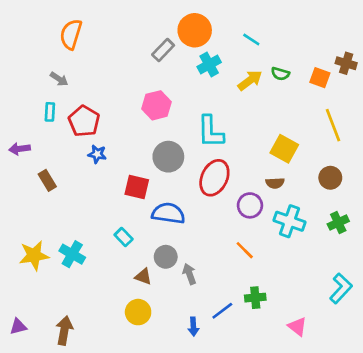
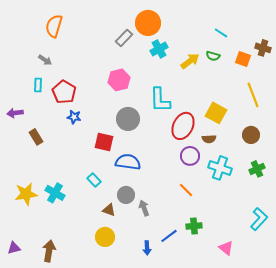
cyan line: (251, 40) -> (221, 33), moved
red ellipse: (214, 178) -> (183, 126), moved

